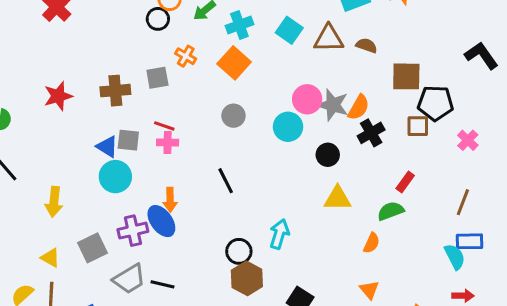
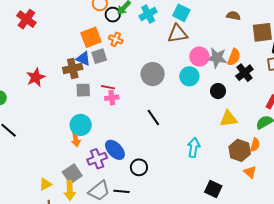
black circle: (158, 19) -> (113, 15), moved
brown triangle: (329, 39) -> (178, 34), moved
orange square: (234, 63) -> (91, 37), moved, turned 35
gray circle: (233, 116) -> (153, 74), size x1.5
gray square: (128, 140) -> (83, 90), moved
blue triangle: (107, 147) -> (83, 59), moved
orange arrow: (170, 200) -> (76, 139), moved
yellow arrow: (54, 202) -> (70, 190), moved
black circle: (239, 251) -> (139, 167), moved
yellow triangle: (50, 258) -> (45, 184), turned -48
brown hexagon: (247, 278) -> (240, 150), moved
orange triangle: (369, 290) -> (250, 172), moved

